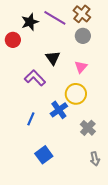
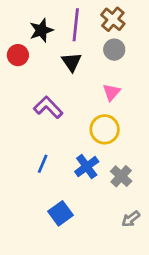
purple line: (55, 18) -> (76, 25), turned 65
black triangle: (53, 58) -> (72, 62), moved
blue cross: (59, 110) -> (87, 167), moved
gray arrow: (95, 159) -> (131, 219), turned 64

